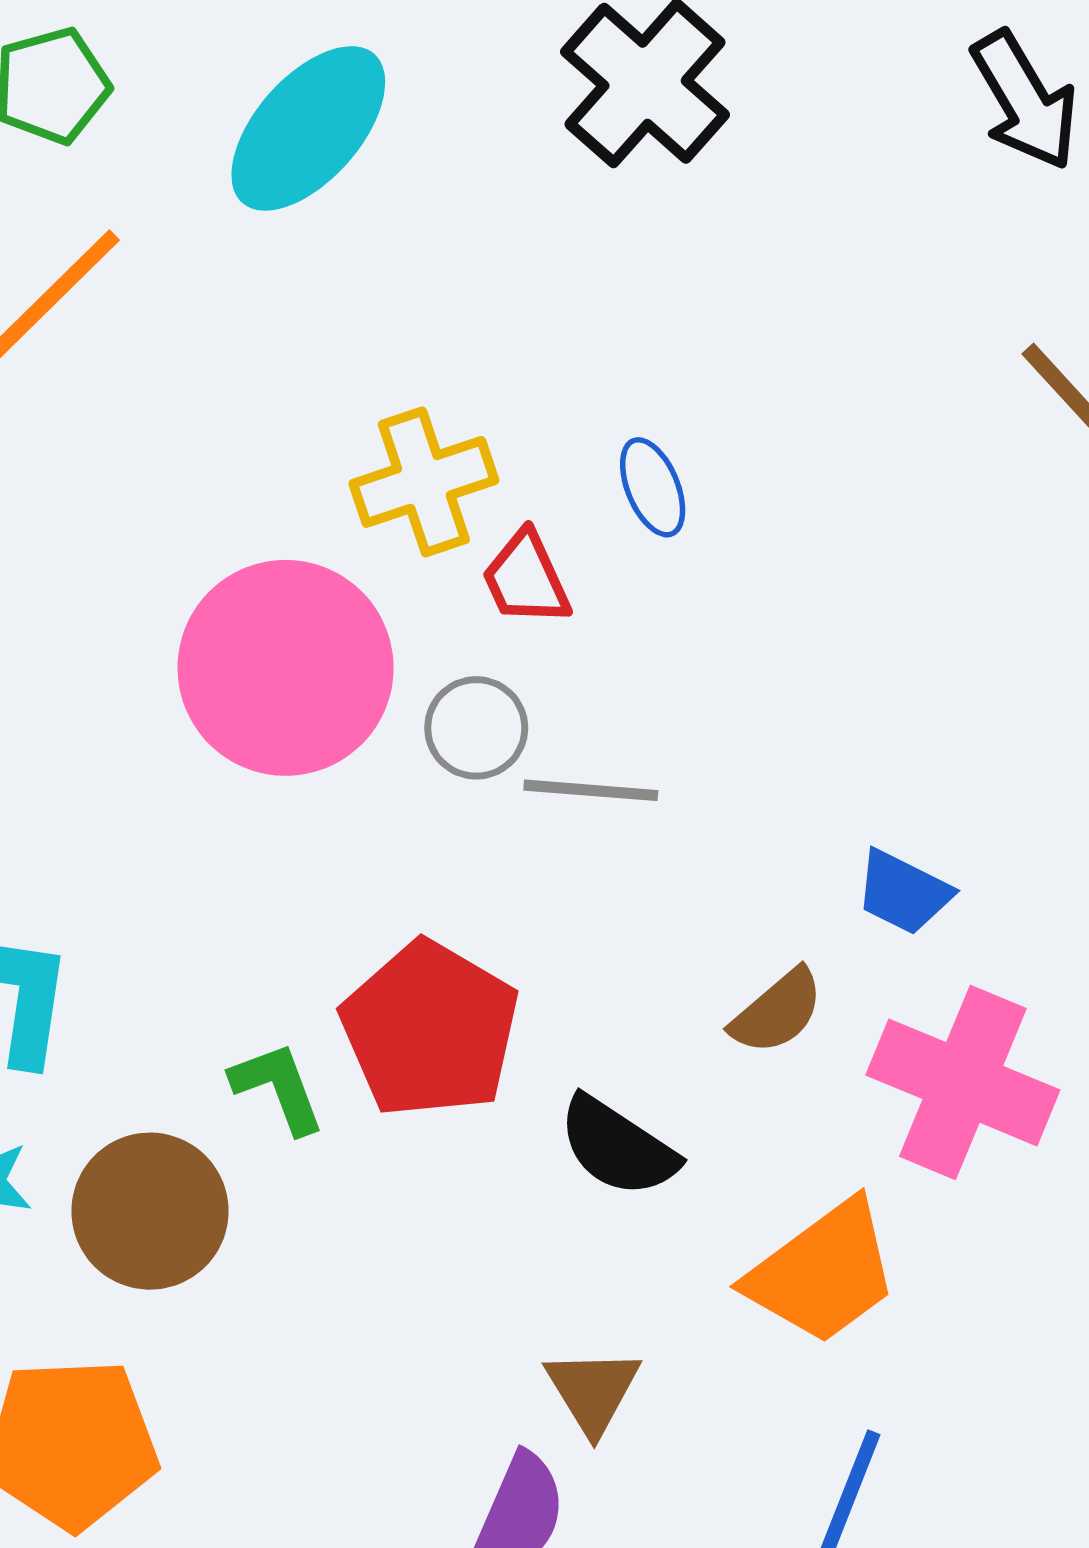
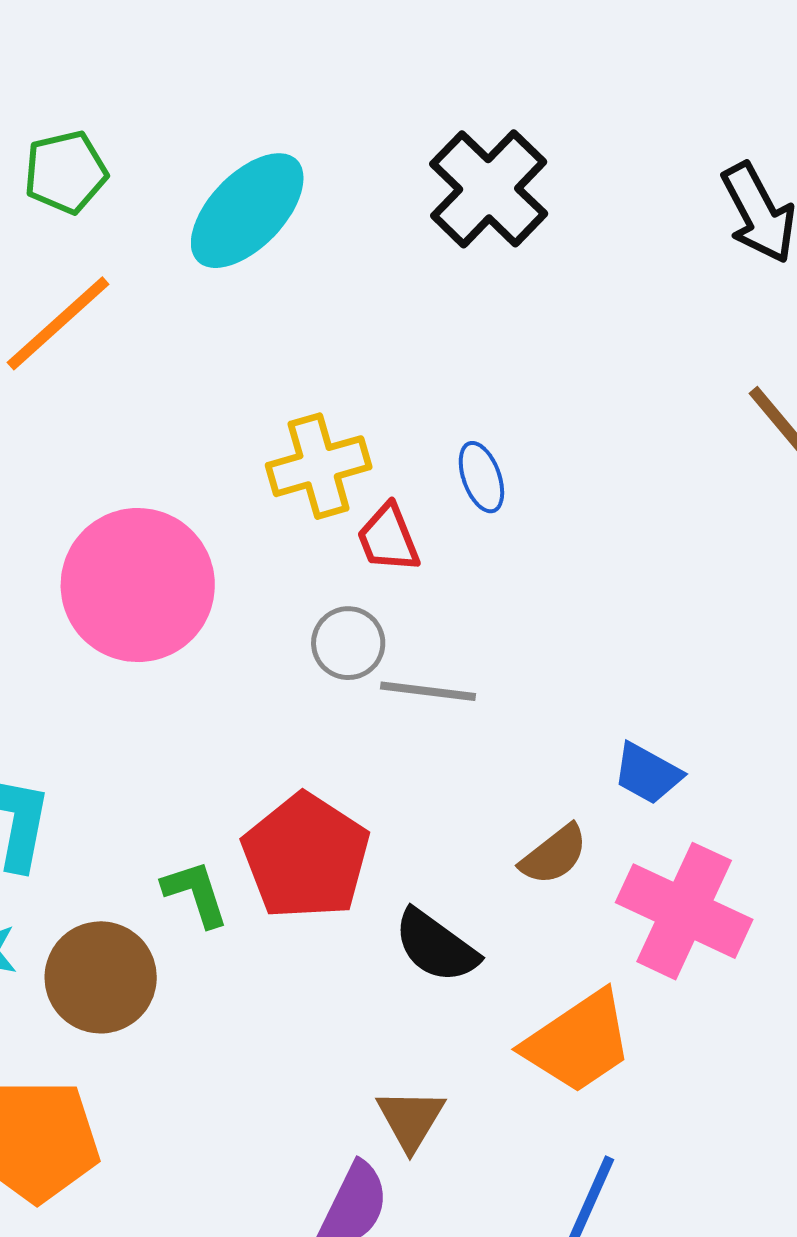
pink circle: (286, 668) -> (138, 585), moved

